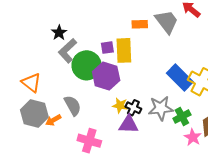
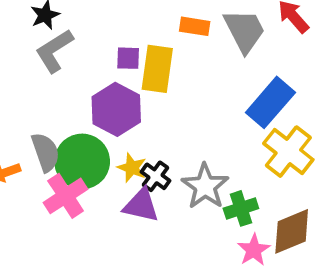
green circle: (87, 65) -> (82, 161), moved
blue rectangle: (180, 77) -> (270, 102), moved, turned 76
gray star: (161, 108) -> (205, 186), turned 30
pink cross: (89, 141) -> (66, 196), moved, turned 30

